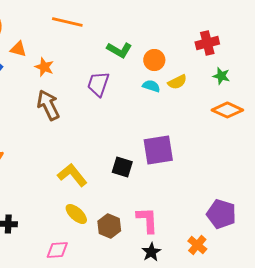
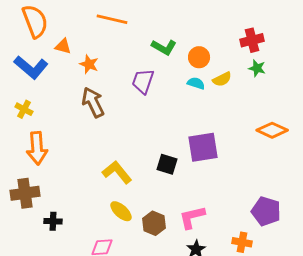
green star: (221, 76) -> (257, 68), moved
orange diamond: (227, 110) -> (272, 130), moved
pink L-shape: (147, 220) -> (192, 217), turned -100
orange cross: (197, 245) -> (242, 242), turned -30

